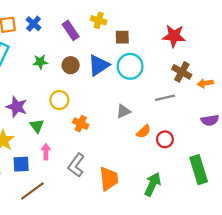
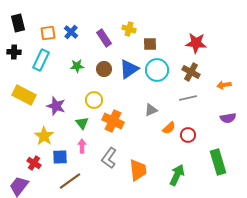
brown cross: (182, 72) -> (191, 72), moved
orange cross: (81, 124) -> (113, 121), size x1.5
green triangle: (37, 126) -> (82, 123), moved

